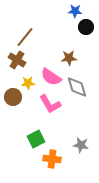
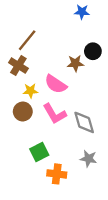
black circle: (86, 27) -> (93, 51), moved
gray diamond: (77, 87) -> (84, 122), moved
brown circle: (13, 97) -> (23, 112), moved

